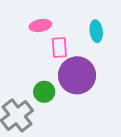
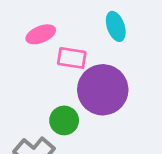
pink rectangle: (59, 47) -> (72, 58), turned -65

